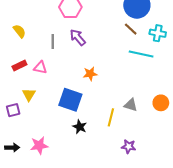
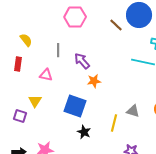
brown line: (131, 29) -> (116, 25), moved
purple arrow: (78, 37) -> (82, 61), moved
red rectangle: (19, 65) -> (18, 64), moved, turned -56
purple square: (13, 110) -> (20, 116), turned 32

